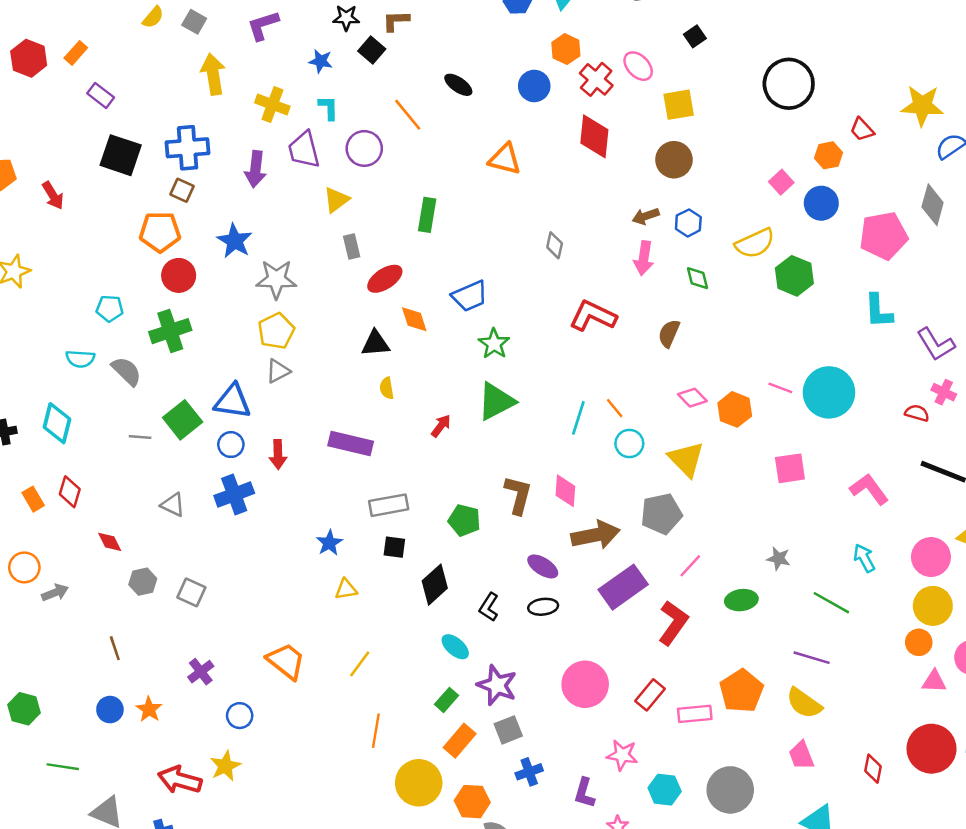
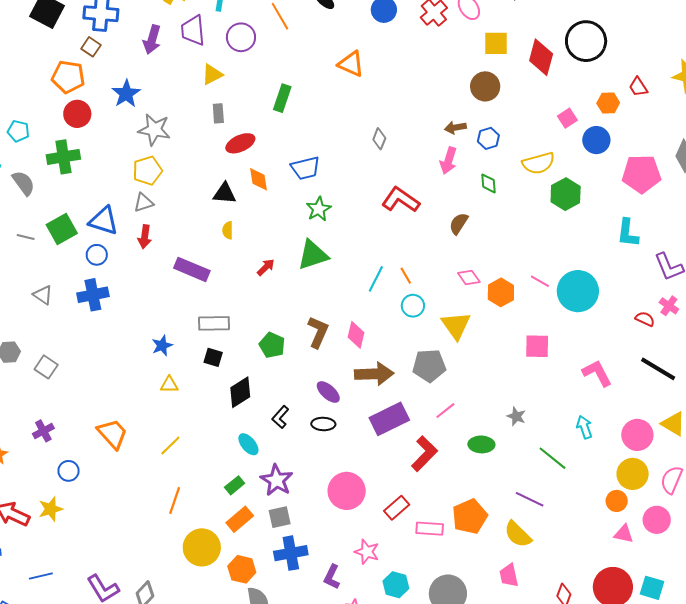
red diamond: (594, 136) -> (541, 57), moved
red arrow: (278, 454) -> (145, 237), moved
blue cross: (529, 772) -> (291, 553), size x1.5

